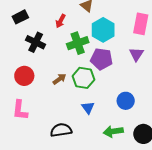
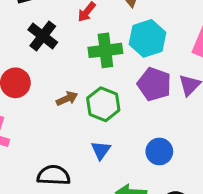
purple pentagon: (102, 59) -> (154, 84), moved

